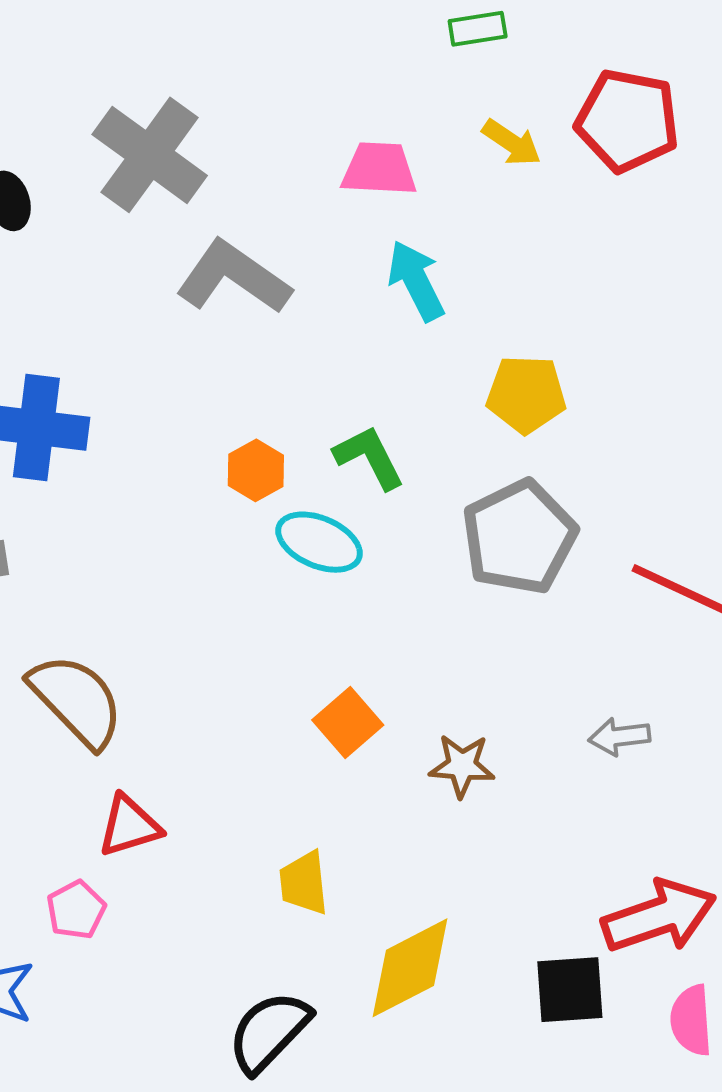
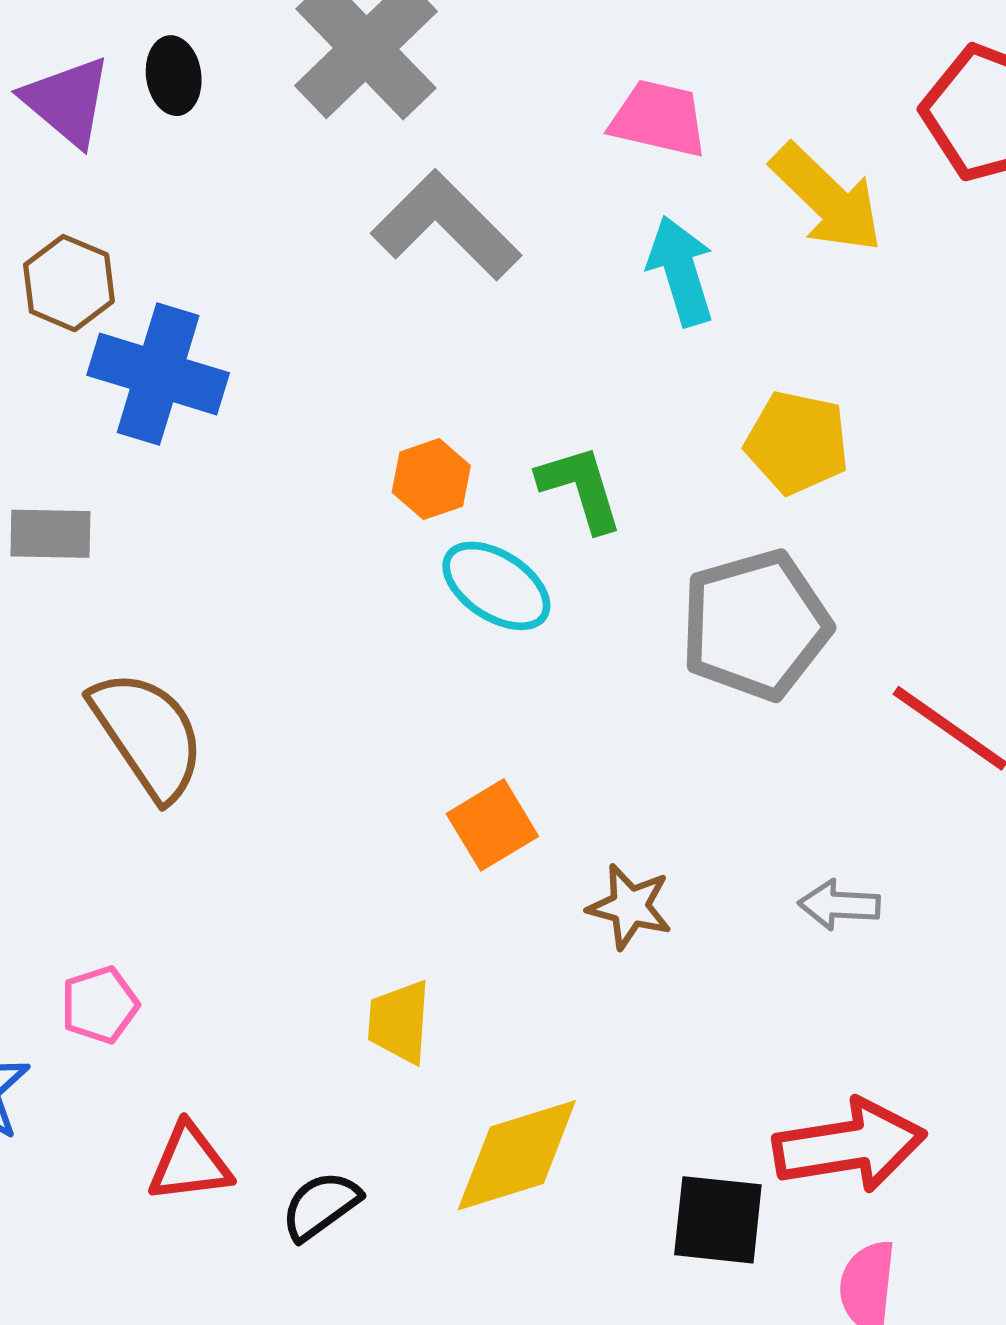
yellow arrow: (512, 143) -> (827, 198), moved, size x1.6
red triangle: (129, 826) -> (190, 1163), moved
black semicircle: (269, 1032) -> (321, 1206), size x0.7

